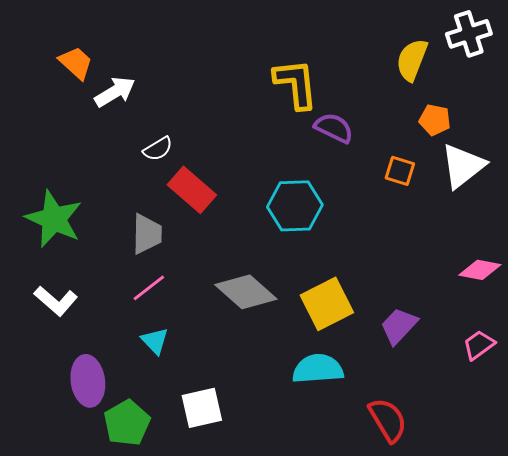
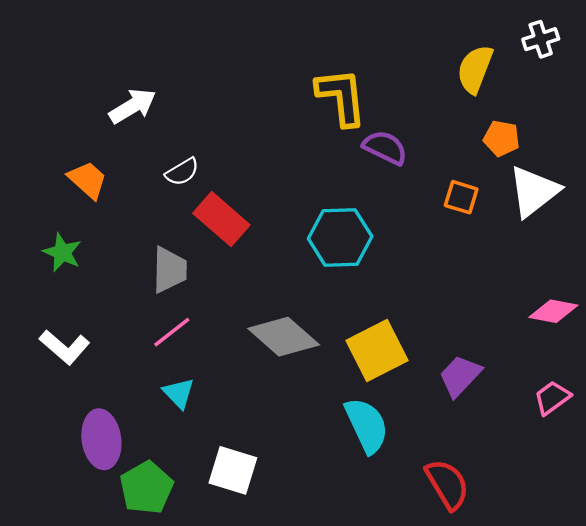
white cross: (469, 34) -> (541, 39), size x0.7
orange trapezoid: (76, 63) -> (88, 180), moved
green star: (54, 219) -> (62, 252), size x0.6
cyan semicircle: (318, 369) -> (367, 425), turned 69
white square: (202, 408) -> (233, 470), turned 30

